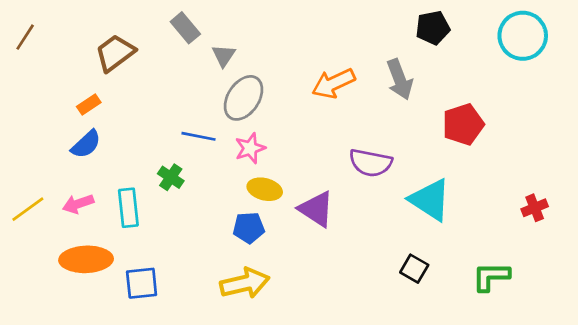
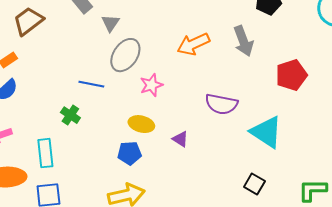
pink star: (250, 148) -> (151, 85), moved
cyan rectangle: (128, 208) -> (45, 153), moved
purple triangle: (316, 209) -> (180, 139), size x0.6

